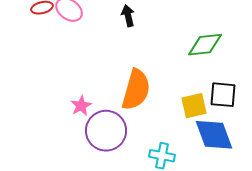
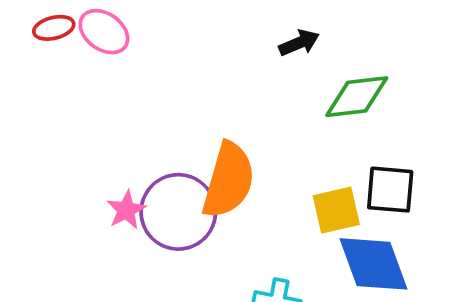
black arrow: (128, 16) -> (299, 43), moved, turned 80
purple circle: (106, 131) -> (178, 212), moved

